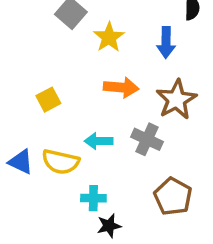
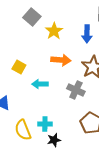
yellow square: (48, 100) -> (19, 67), turned -32
cyan arrow: (99, 141) -> (40, 84), moved
yellow semicircle: (61, 162) -> (23, 130), moved, turned 55

